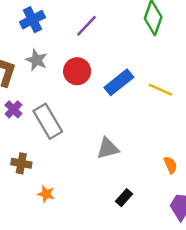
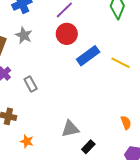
red circle: (77, 71) -> (67, 34), moved
gray rectangle: (48, 121) -> (31, 84), size x0.6
gray triangle: (108, 148) -> (70, 129), moved

